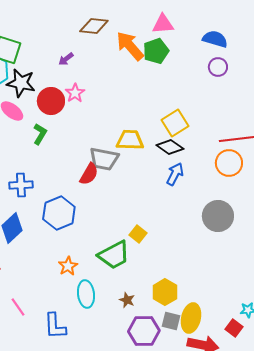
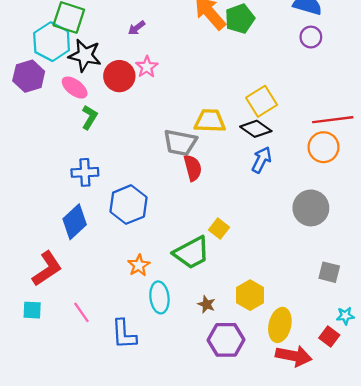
green L-shape: (40, 134) -> (89, 117), moved
red semicircle: (89, 174) -> (193, 168), moved, turned -45
gray square: (171, 321) -> (329, 272), moved

